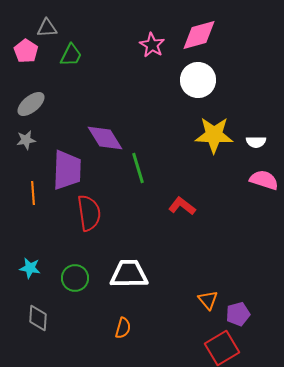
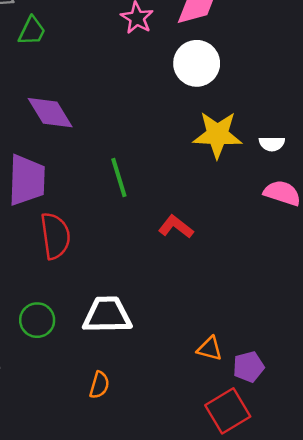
purple diamond: (105, 138) -> (50, 113), moved
orange triangle: (208, 300) -> (210, 349), turned -35

